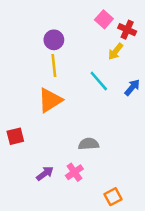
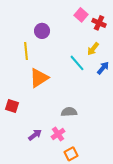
yellow arrow: (116, 51) -> (93, 49), moved
yellow line: (54, 66) -> (26, 51), moved
red square: (15, 136) -> (12, 106), turned 32
orange square: (113, 197) -> (71, 154), moved

